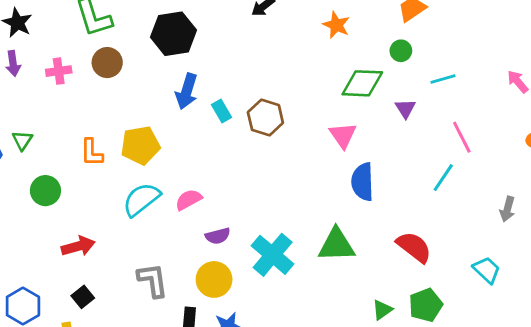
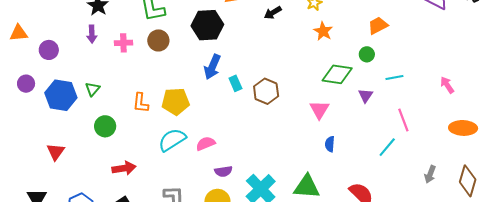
blue semicircle: (363, 182) -> (330, 144), size x0.6

